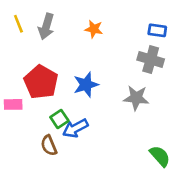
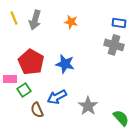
blue star: (86, 85) -> (65, 64), turned 30
gray star: (136, 98) -> (88, 106), moved, turned 30
green square: (59, 119) -> (24, 90), moved

